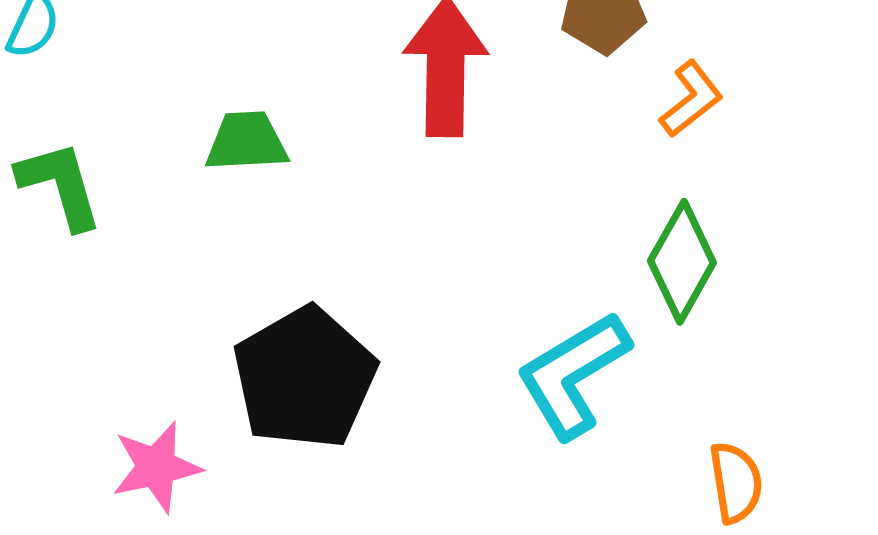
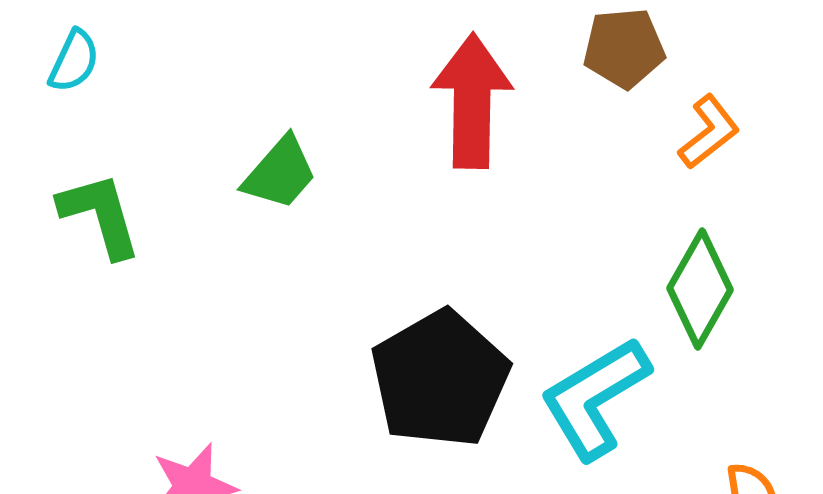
green trapezoid: (247, 142) -> (280, 173), turned 134
black pentagon: (305, 378) -> (440, 379), moved

